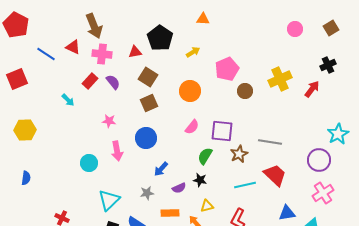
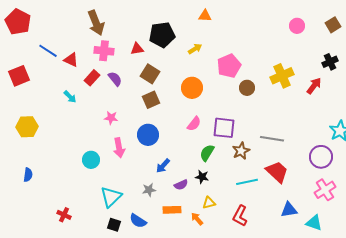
black pentagon: (160, 38) -> (162, 35), turned 30
red triangle: (73, 47) -> (71, 60), moved

